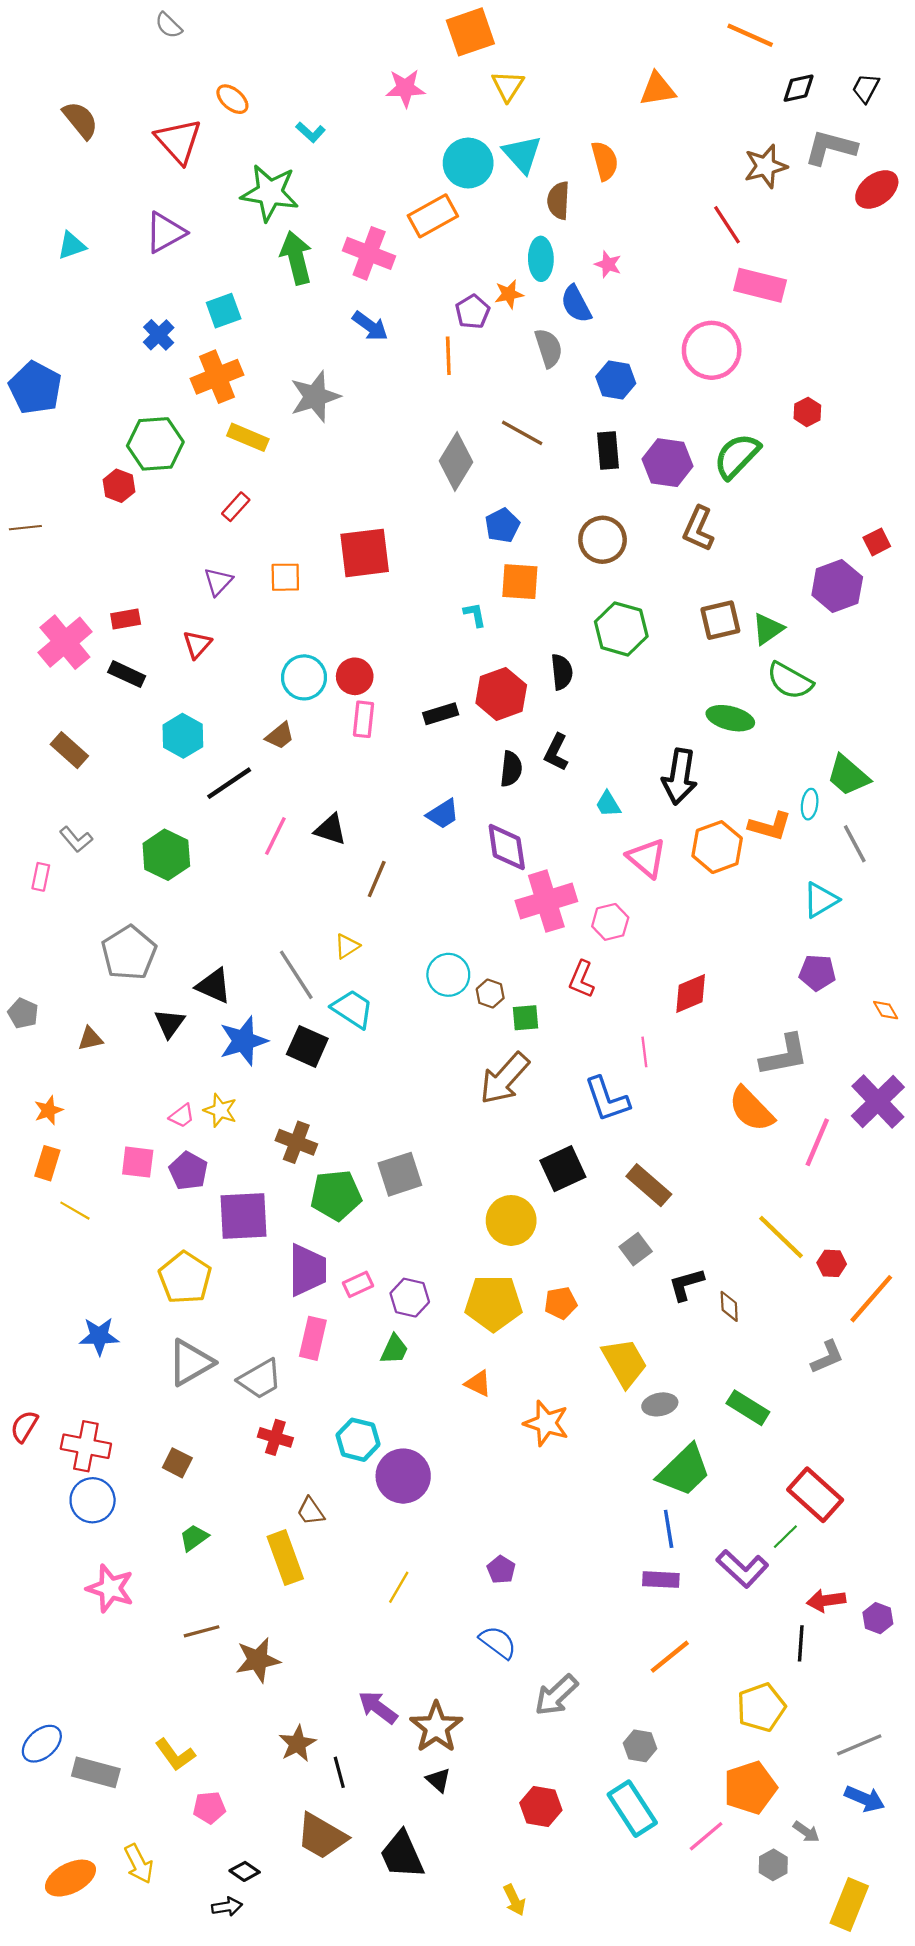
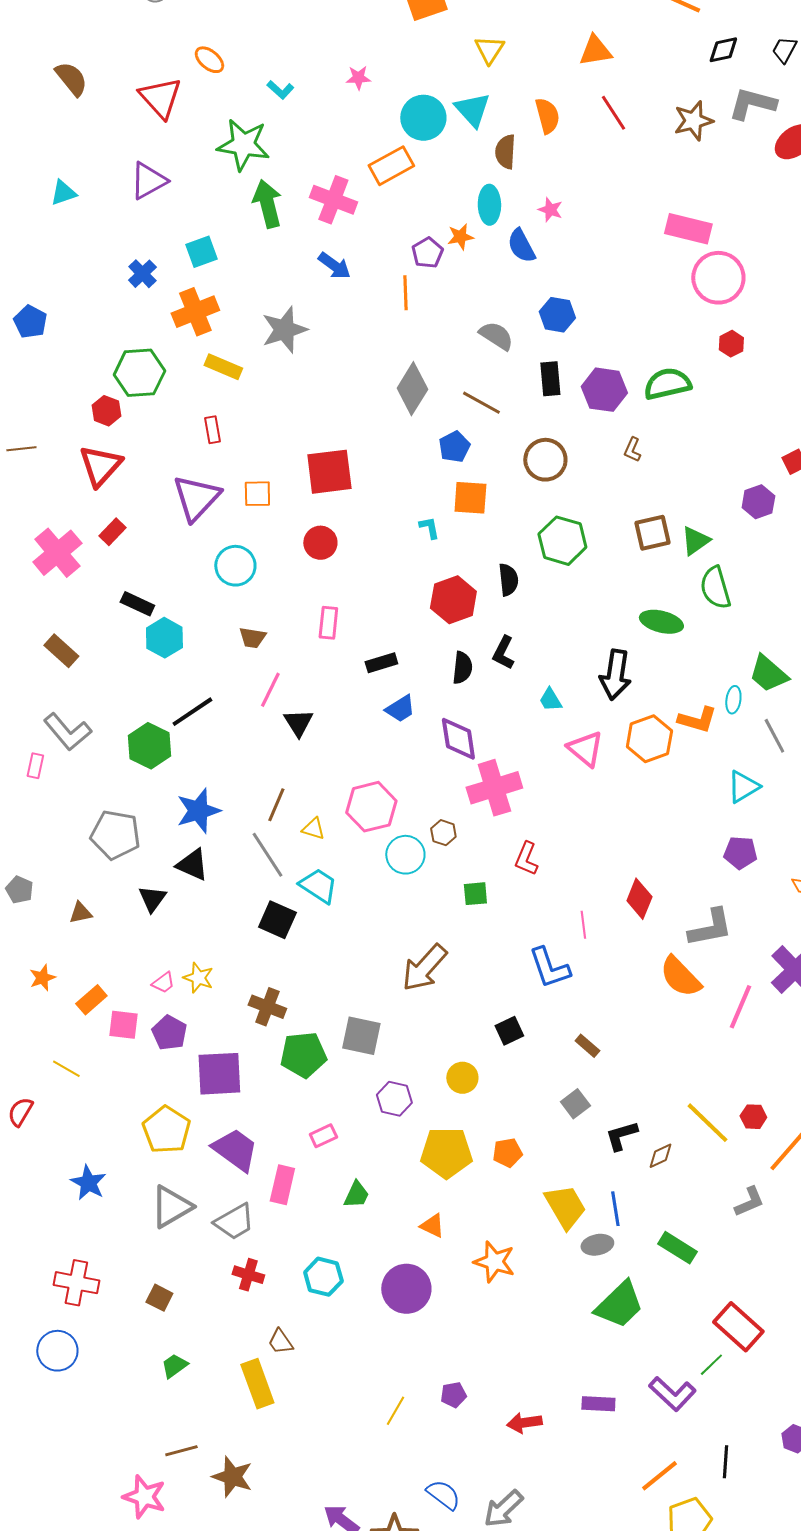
yellow triangle: (508, 86) -> (489, 50), moved
pink star: (405, 88) -> (358, 78), moved, size x0.7
red line: (727, 225) -> (613, 113), moved
gray semicircle: (549, 348) -> (496, 336), moved, turned -39
pink circle: (712, 350) -> (718, 278), moved
blue pentagon: (35, 388) -> (30, 322), size x0.7
brown line: (522, 433) -> (481, 403), moved
green semicircle: (737, 456) -> (667, 384), turned 33
red rectangle: (236, 507) -> (212, 430), turned -52
brown L-shape: (698, 529) -> (632, 450), size x0.6
purple triangle: (218, 582) -> (196, 498), size x1.8
purple hexagon: (837, 586) -> (758, 502), size x0.7
red rectangle: (126, 619) -> (112, 532), turned -36
red triangle: (197, 644) -> (100, 466), moved, size x1.6
black rectangle: (127, 674) -> (137, 604), moved
red circle: (355, 676) -> (320, 543), moved
cyan circle: (304, 677) -> (235, 566), moved
green semicircle: (790, 681) -> (715, 588), turned 45
black rectangle: (441, 714) -> (381, 663), moved
brown trapezoid: (280, 736) -> (252, 638), turned 48
black line: (229, 783) -> (192, 712), moved
black triangle: (330, 829) -> (298, 723), turned 40
pink line: (275, 836) -> (270, 690), moved
gray L-shape: (76, 839) -> (67, 732), size x1.6
brown line: (377, 879) -> (276, 805), moved
pink hexagon: (610, 922) -> (371, 807), moved, size x1.5
yellow triangle: (347, 946) -> (313, 829), turned 50
gray pentagon: (129, 953) -> (115, 835), turned -30
brown hexagon: (490, 994) -> (443, 833), moved
red diamond: (691, 994) -> (639, 899), moved, turned -45
blue star: (243, 1041) -> (198, 811), moved
brown arrow: (504, 1078) -> (424, 968), moved
orange rectangle: (47, 1163) -> (91, 1000), moved, turned 32
black square: (563, 1169) -> (509, 1031), size x0.7
gray square: (400, 1174) -> (361, 1036), turned 30
brown rectangle: (649, 1185) -> (587, 1046), size x0.6
yellow circle: (511, 1220) -> (462, 1078), size x0.7
yellow line: (781, 1237) -> (707, 1123), moved
purple trapezoid: (307, 1270) -> (235, 1150), moved, turned -54
purple hexagon: (410, 1298) -> (394, 1099), moved
brown diamond: (729, 1306) -> (660, 1156), turned 68
blue star: (99, 1336) -> (88, 1183), turned 30
red semicircle: (24, 1426) -> (20, 1112), moved
purple circle: (403, 1476) -> (406, 1289), moved
blue circle: (93, 1500) -> (57, 1351), moved
blue line: (669, 1529) -> (615, 1209), moved
purple pentagon: (501, 1570) -> (453, 1395), turned 30
yellow line: (399, 1587) -> (395, 1411), moved
pink star: (110, 1588) -> (144, 1497), moved
red arrow: (826, 1600) -> (524, 1423), moved
blue semicircle: (498, 1642) -> (443, 1495), moved
orange line: (670, 1657) -> (659, 1476), moved
brown star: (258, 1660) -> (232, 1477), turned 30

